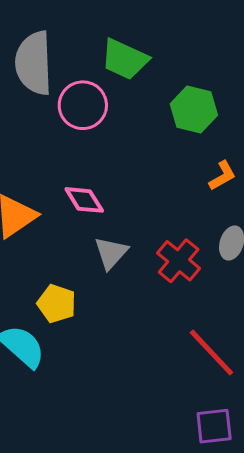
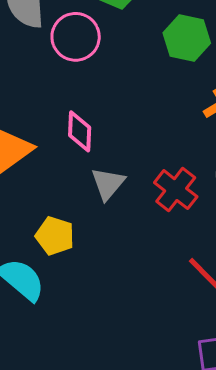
pink diamond: (84, 200) -> (80, 131), turned 36

